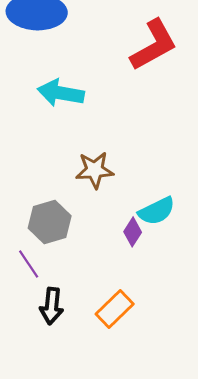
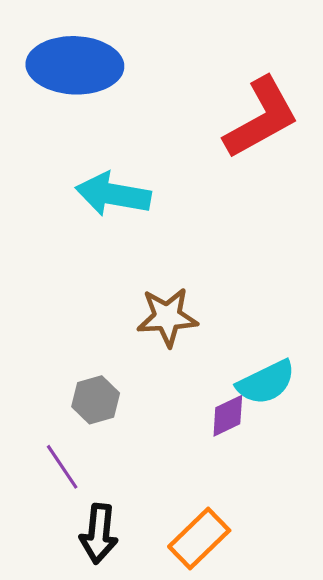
gray hexagon: (50, 222) -> (96, 400), size x0.7
purple diamond: (133, 232) -> (228, 416), turned 32

